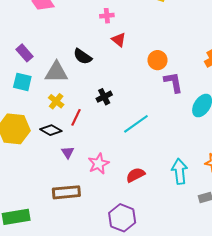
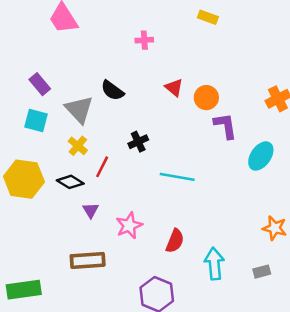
red triangle: (119, 40) -> (174, 88), moved
gray triangle: (56, 72) -> (79, 109), turned 45
cyan line: (136, 124) -> (177, 177), turned 44
cyan arrow: (180, 171) -> (214, 264), moved
red semicircle: (135, 175) -> (175, 241), turned 138

